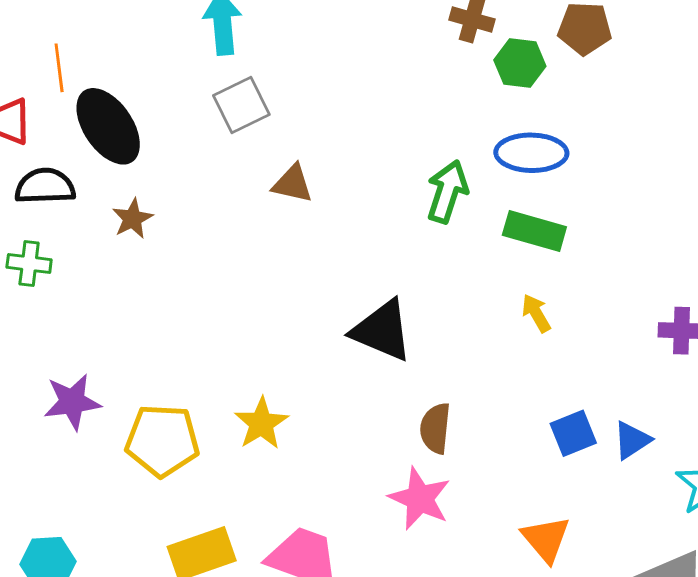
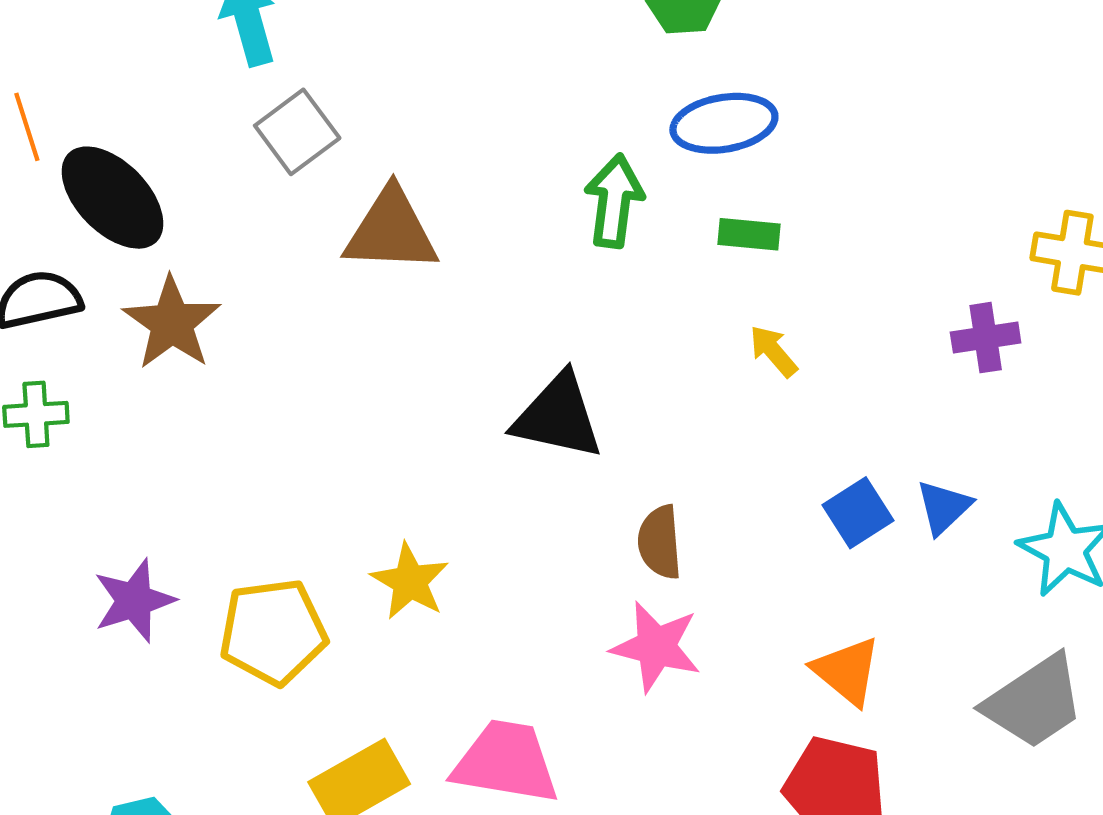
brown triangle: (292, 184) -> (391, 231), size x1.6
brown star: (132, 219) -> (172, 323), size x1.6
green rectangle: (534, 231) -> (749, 234), size x0.7

